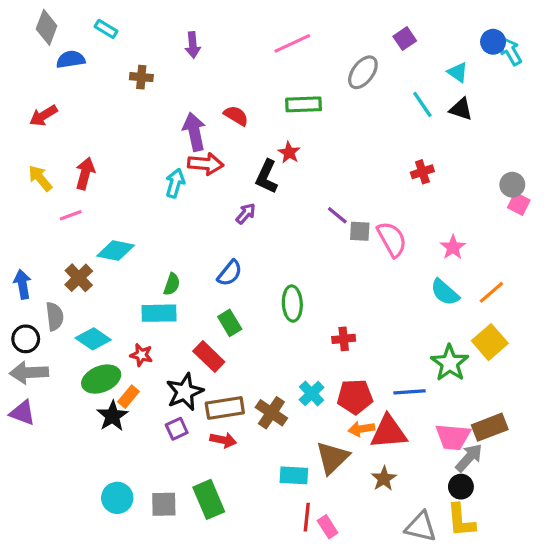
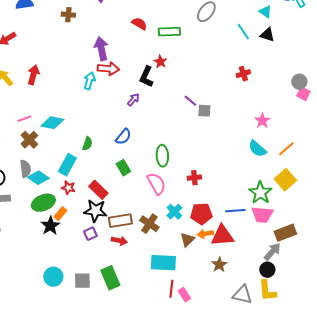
red semicircle: (236, 116) -> (139, 24), moved
pink line: (71, 215) -> (24, 119), moved
pink semicircle: (392, 239) -> (156, 184), moved
cyan rectangle: (159, 313) -> (67, 165), moved, turned -60
gray semicircle: (55, 316) -> (25, 169), moved
red rectangle: (209, 357) -> (98, 190), moved
black star: (185, 392) -> (95, 211), turned 30
pink trapezoid: (453, 437) -> (262, 215), moved
brown triangle: (332, 458) -> (187, 240), moved, size x0.7
cyan rectangle: (294, 475) -> (163, 263), size x1.4

